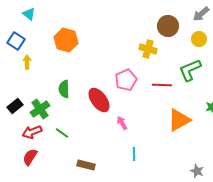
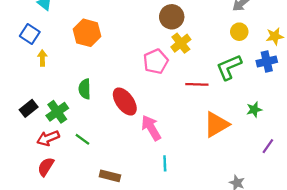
brown circle: (168, 26) -> (172, 17), moved
yellow cross: (148, 49) -> (181, 43), turned 36
pink pentagon: (126, 80) -> (156, 61), moved
pink arrow: (122, 123) -> (151, 128), size x1.6

